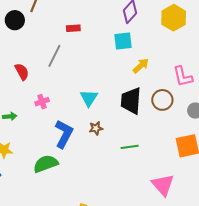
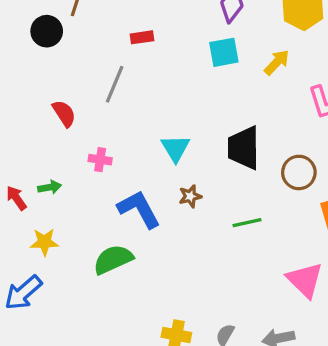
yellow arrow: (141, 66) -> (277, 62), moved
brown circle: (162, 100) -> (299, 172), moved
pink cross: (42, 102) -> (100, 160), turned 32
blue L-shape: (64, 134) -> (139, 209), turned -52

